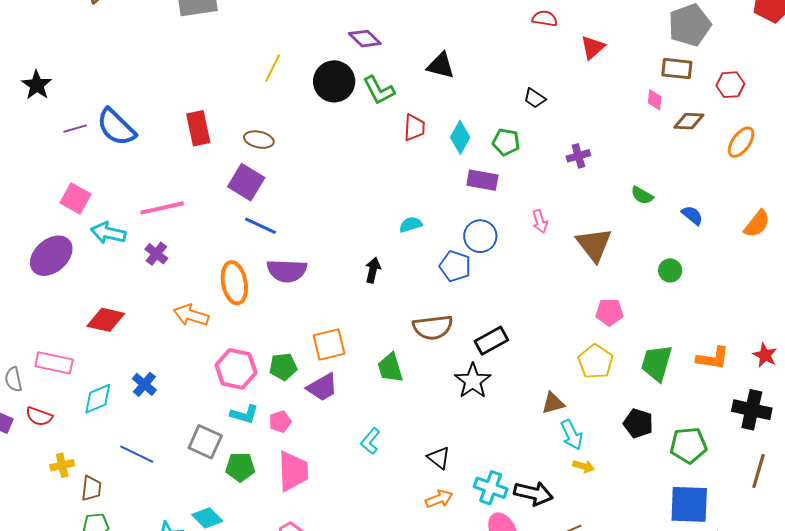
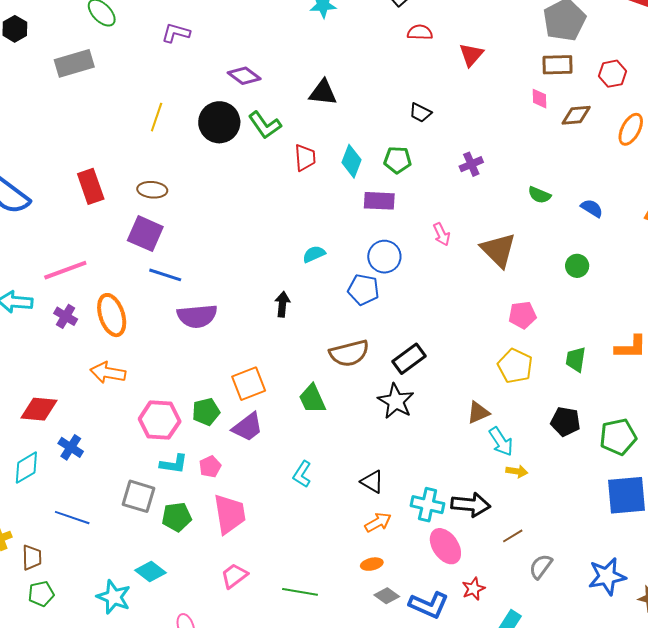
orange ellipse: (234, 283) -> (112, 315), moved
red diamond: (106, 320) -> (39, 409), moved
green trapezoid: (657, 363) -> (576, 359), size x0.7

